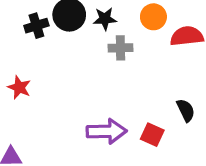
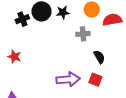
gray cross: (120, 48) -> (83, 34), moved
black semicircle: (186, 110) -> (99, 57), moved

